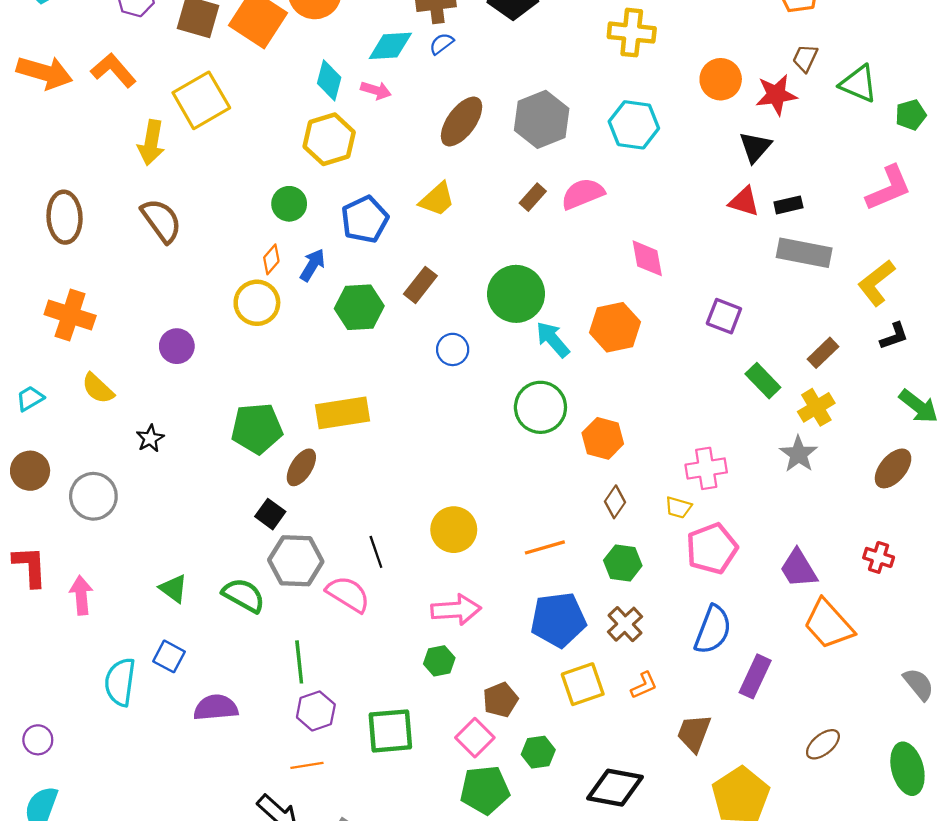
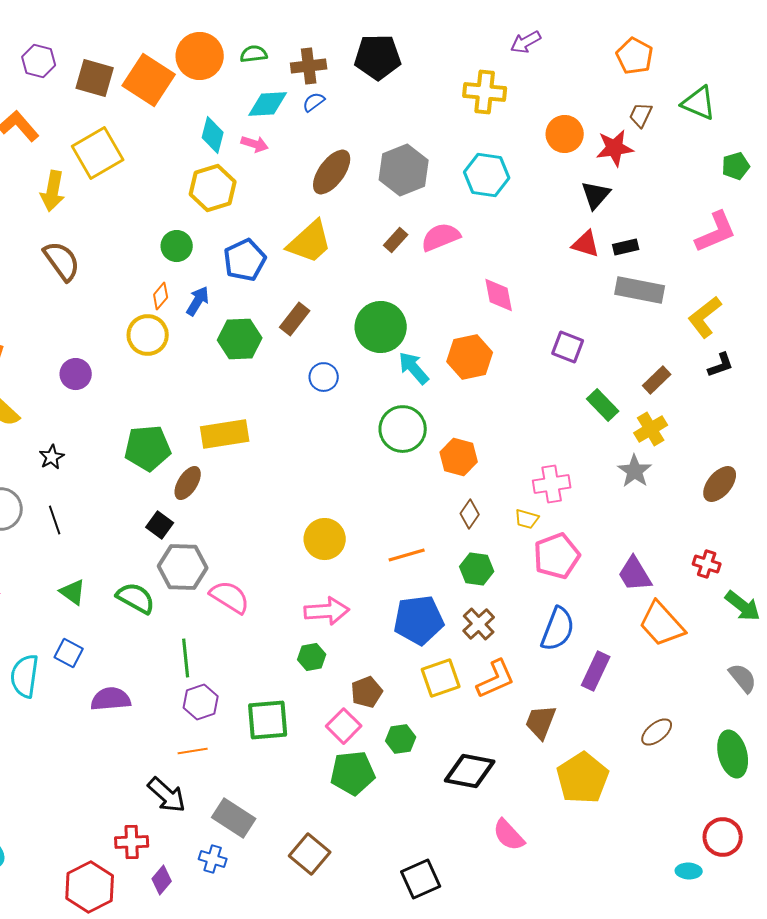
green triangle: (859, 84) -> (699, 103), moved
yellow trapezoid: (437, 199) -> (310, 242), size x1.4
green arrow: (919, 406) -> (743, 606), moved
black line: (376, 552) -> (55, 520), moved
orange L-shape: (644, 685) -> (496, 679), size x1.6

